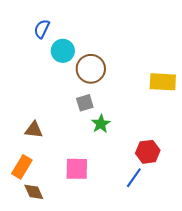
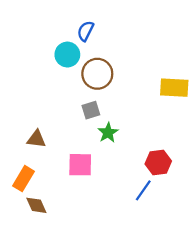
blue semicircle: (42, 29) -> (86, 31), moved
pink square: (77, 169) -> (80, 165), moved

